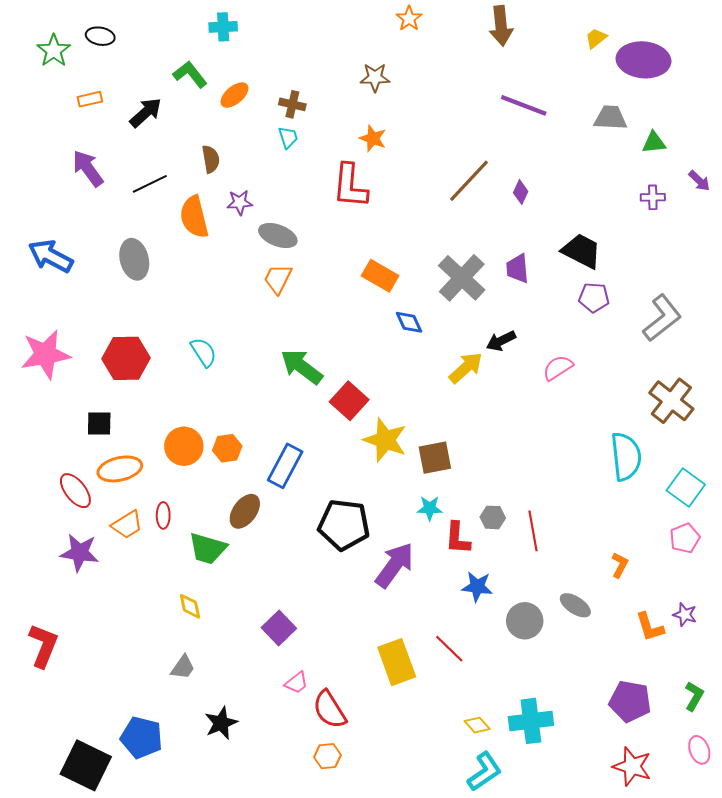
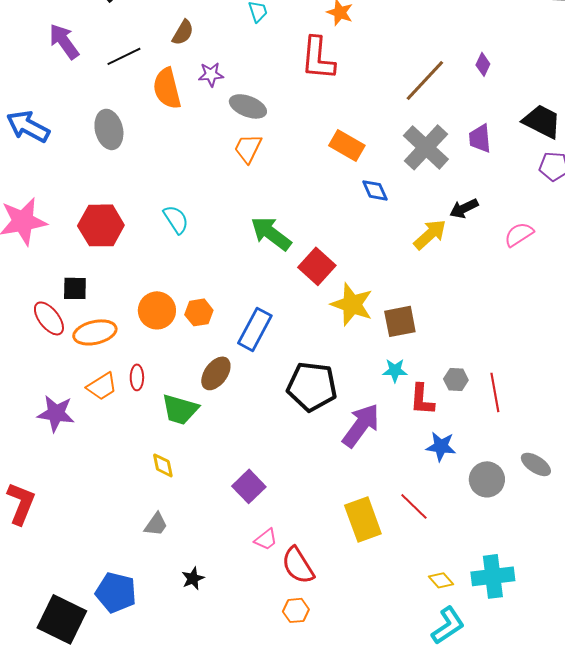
brown semicircle: (211, 159) -> (183, 32), turned 40
brown line: (469, 181) -> (425, 80), moved
red ellipse: (75, 491) -> (49, 318), moved
black star: (221, 723) -> (193, 578), size x0.7

